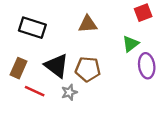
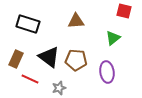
red square: (143, 13) -> (124, 11), turned 35
purple ellipse: (147, 66) -> (107, 72), moved
gray star: (69, 92) -> (59, 88), moved

